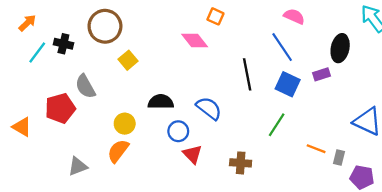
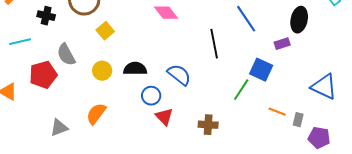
cyan line: (37, 52) -> (20, 42), moved, turned 40
blue square: (288, 84) -> (261, 70), moved
yellow circle: (125, 124) -> (102, 71), moved

